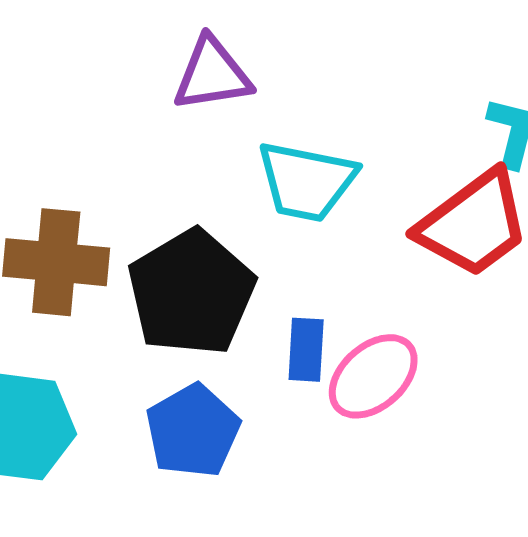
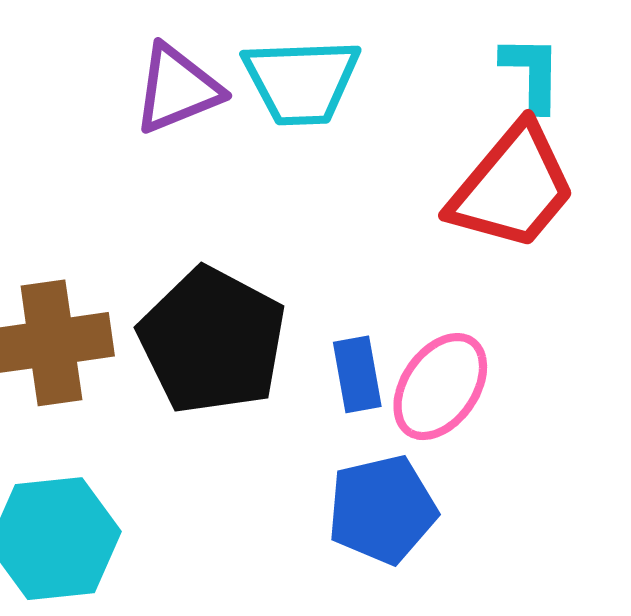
cyan trapezoid: (306, 181) -> (301, 81), moved
blue pentagon: (193, 431) -> (382, 509), moved, turned 30

